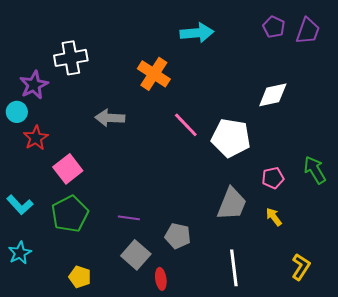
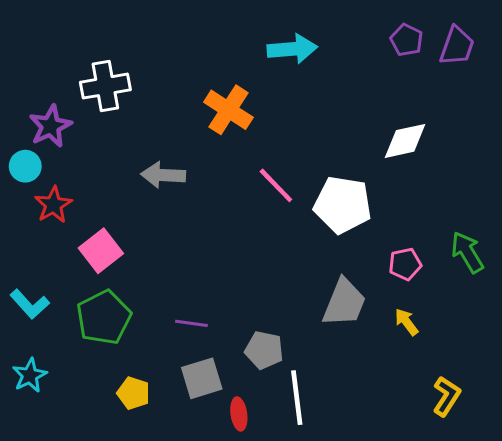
gray square: (136, 255) -> (202, 378), turned 32
white line: (234, 268) -> (297, 398), moved
yellow pentagon: (80, 277) -> (134, 393), moved

